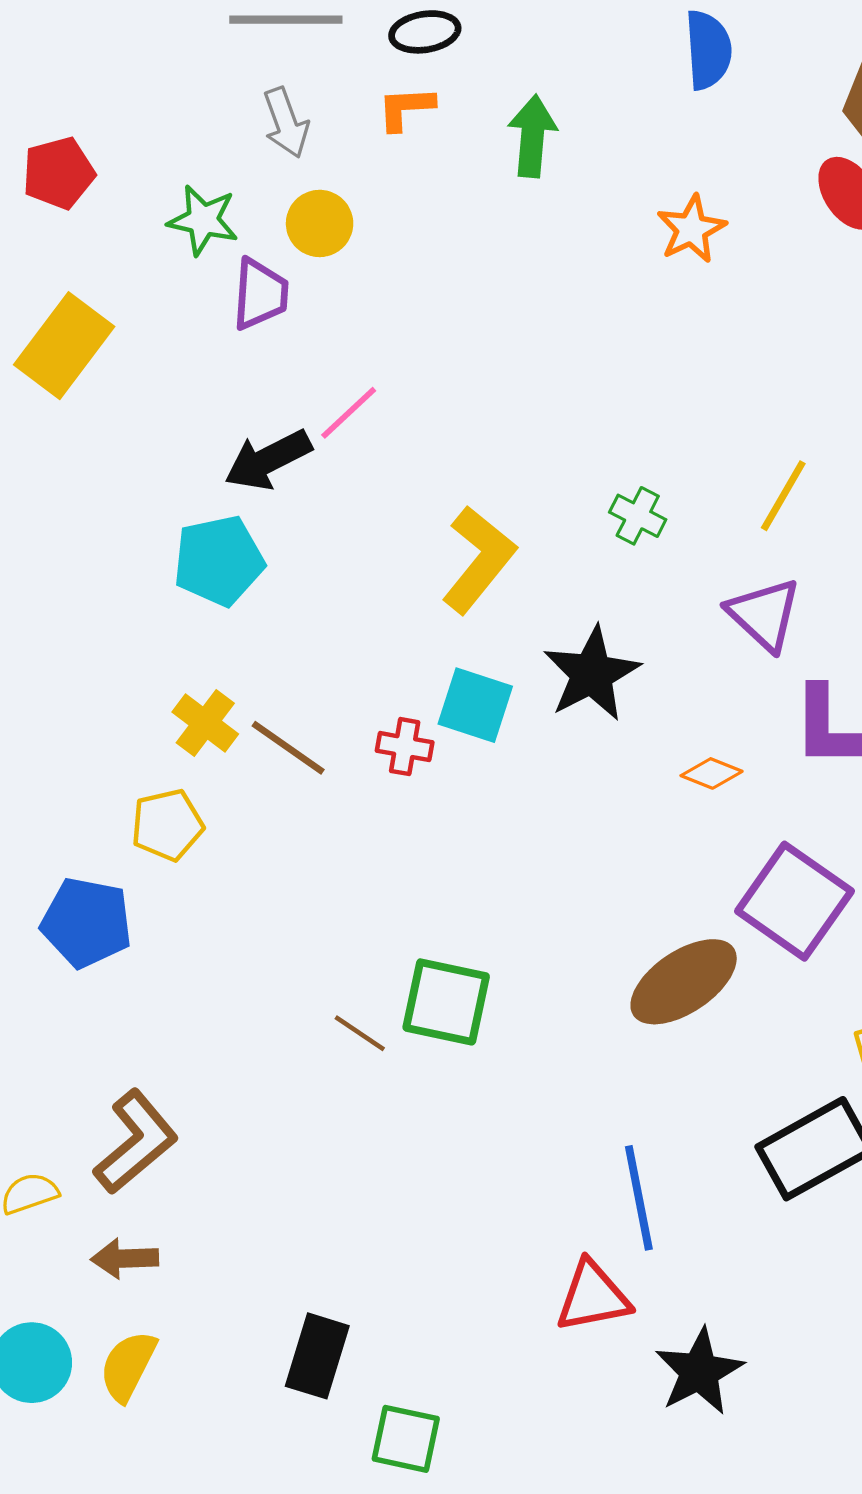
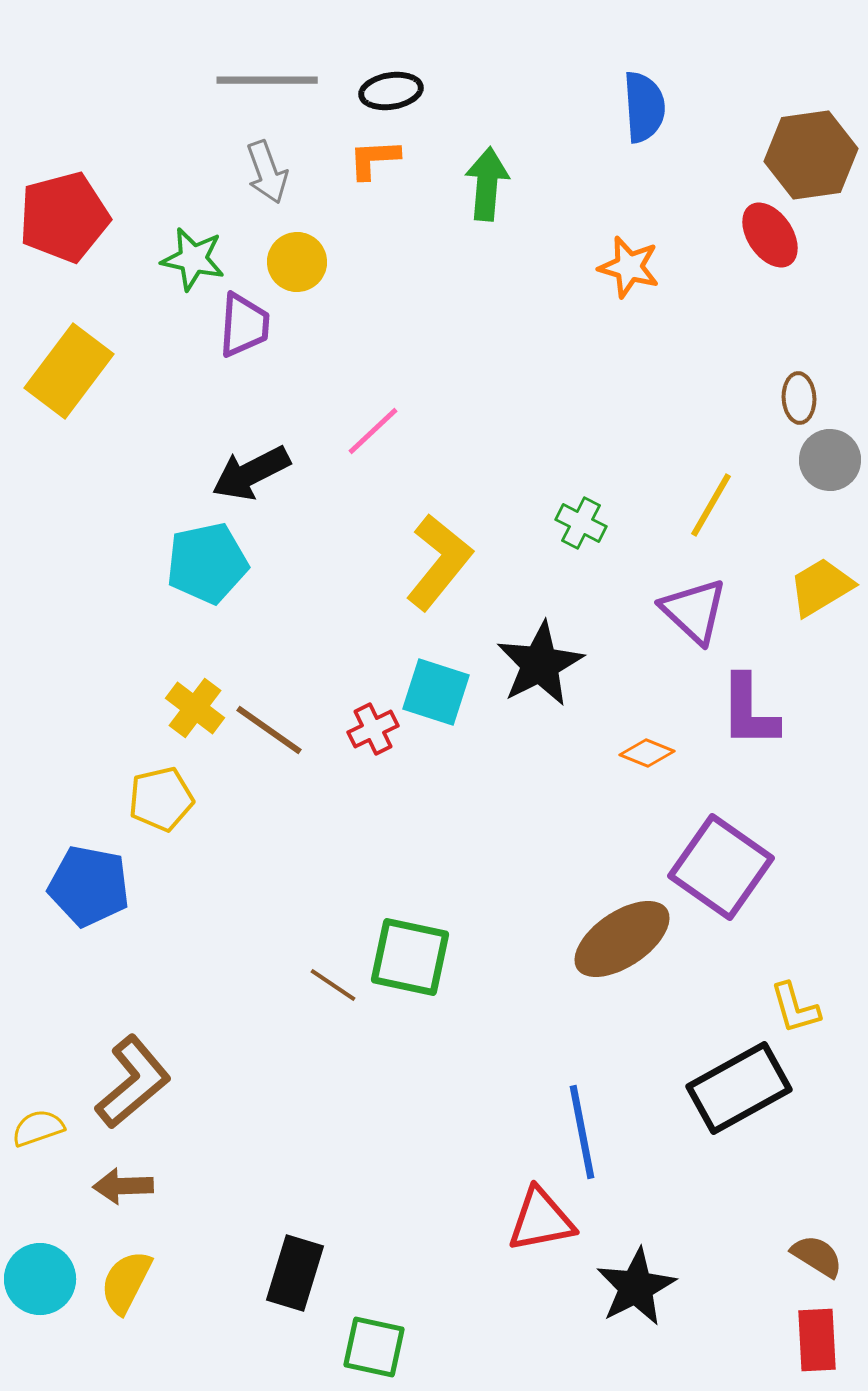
red pentagon: (59, 173) -> (64, 217), size x1.4
orange star: (691, 229) -> (629, 267), turned -30
pink line: (349, 413) -> (373, 431), moved
red cross: (405, 747) -> (373, 729), turned -36

